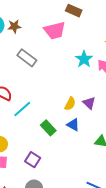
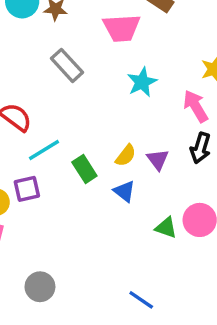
cyan star: (84, 59) -> (142, 82), moved
green rectangle: (48, 128) -> (84, 169), moved
purple square: (33, 160) -> (27, 189), moved, turned 35

